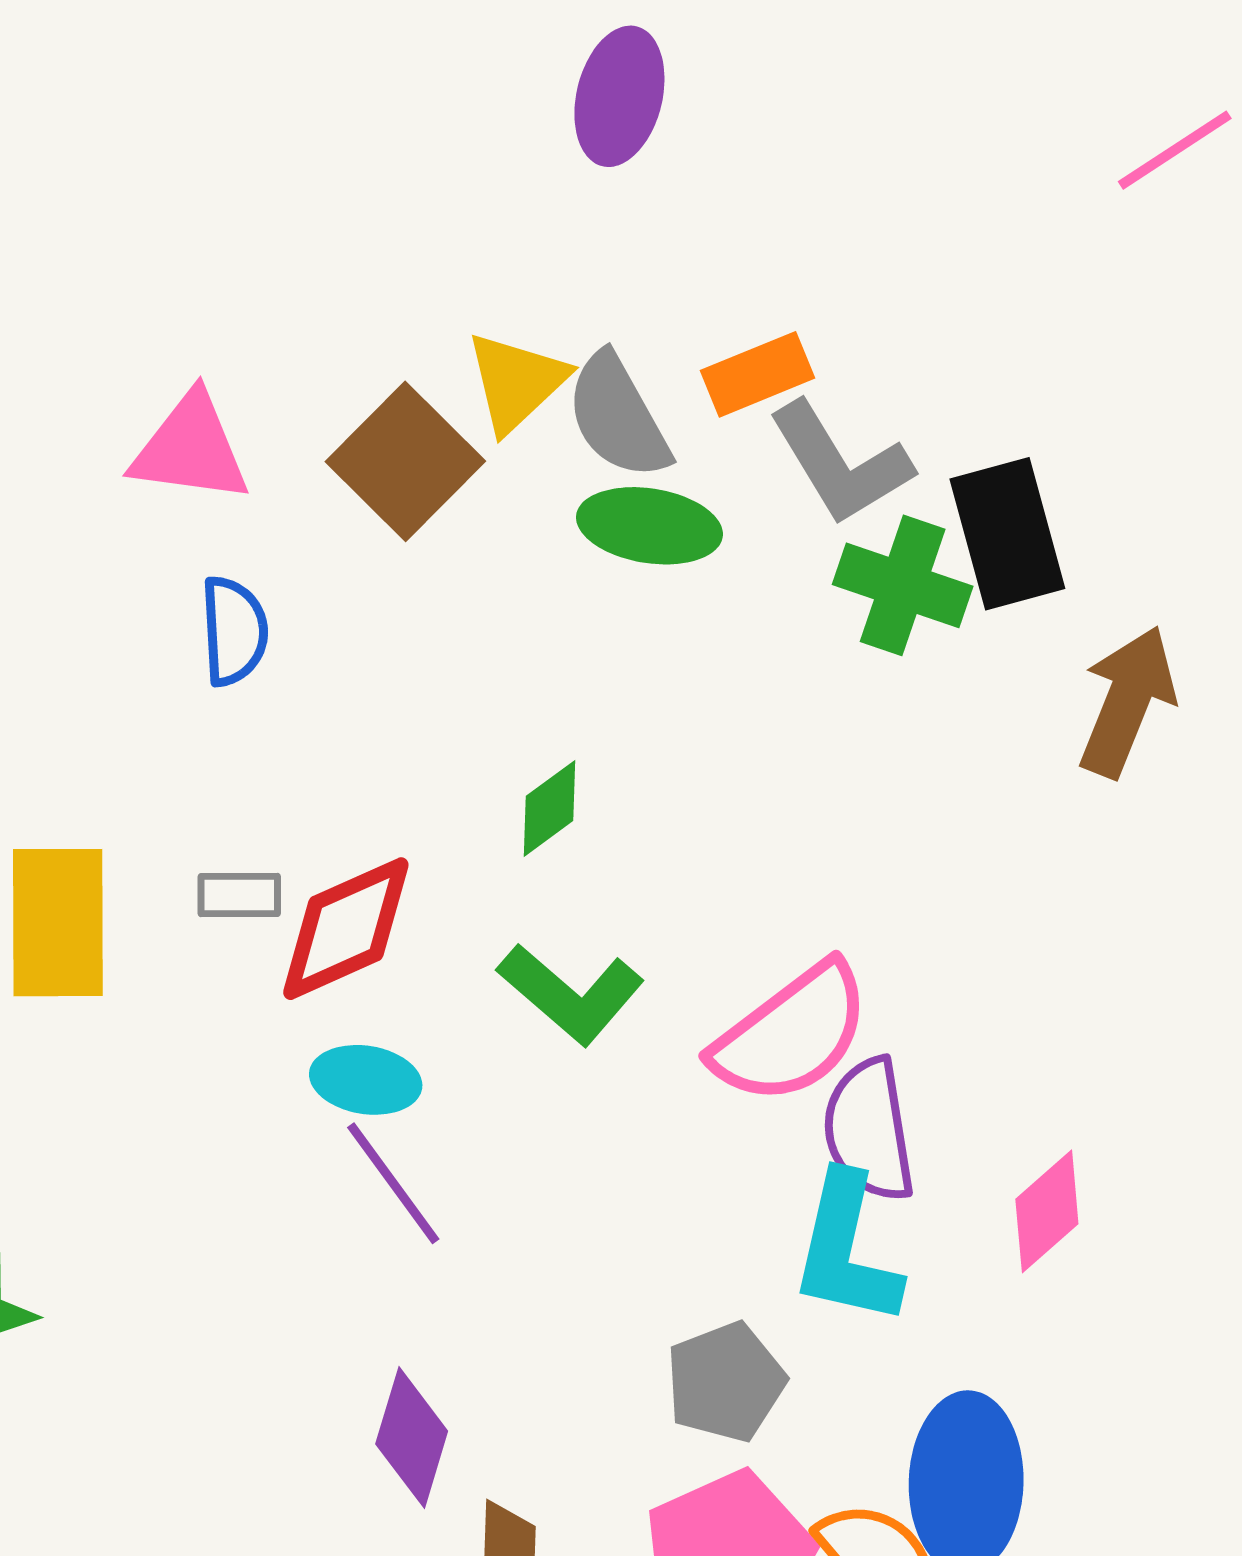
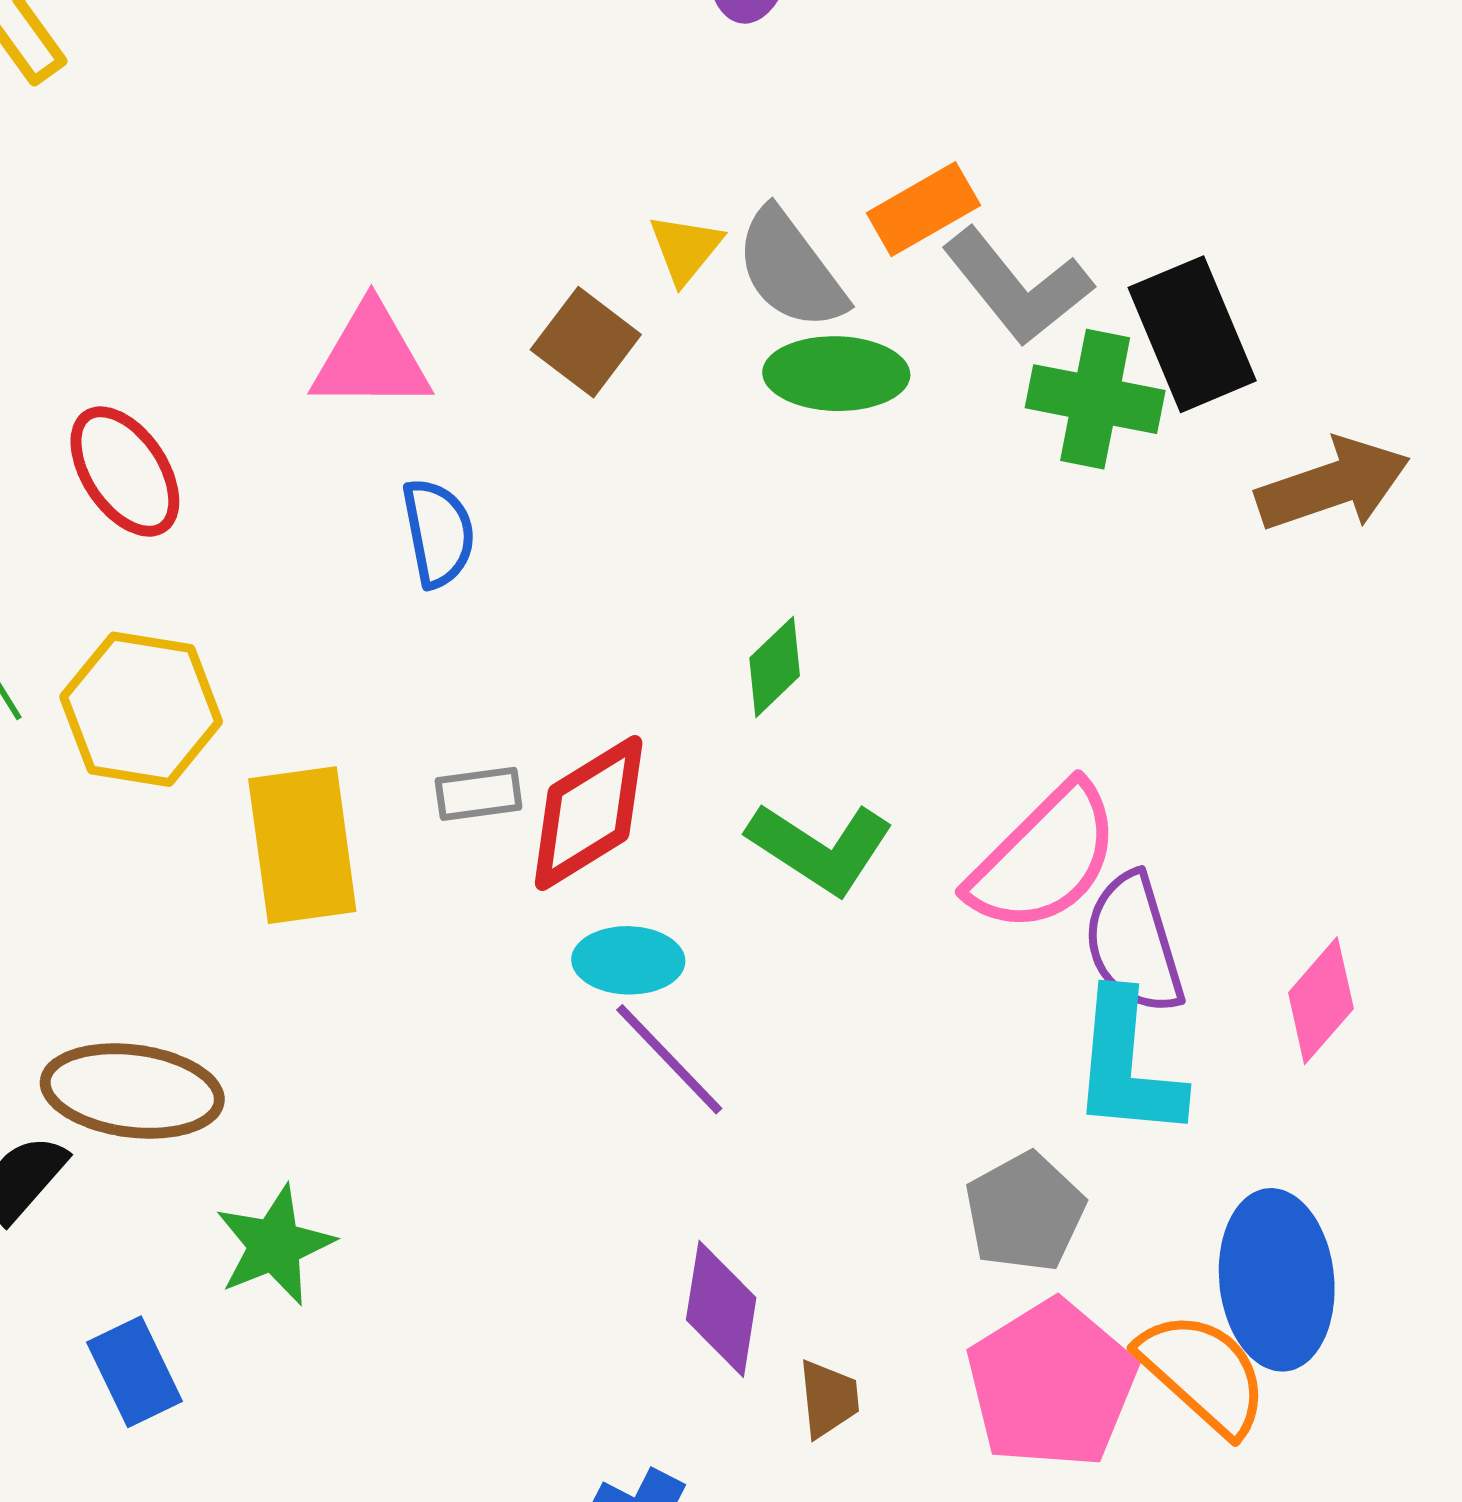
yellow triangle: (516, 382) -> (685, 249), size x0.7
brown square: (405, 461) -> (586, 342), size x0.7
brown arrow: (1127, 701) -> (1333, 485), turned 57

